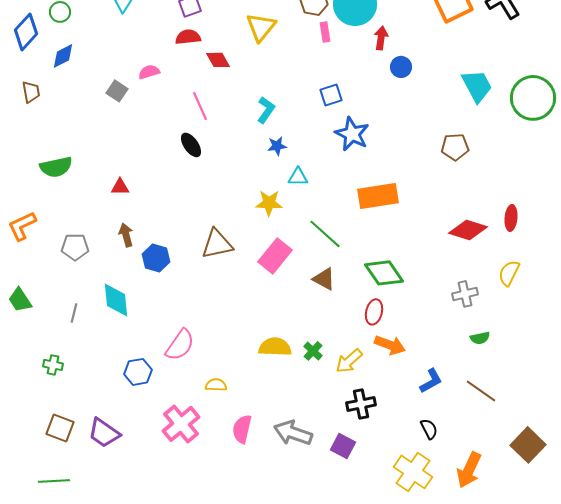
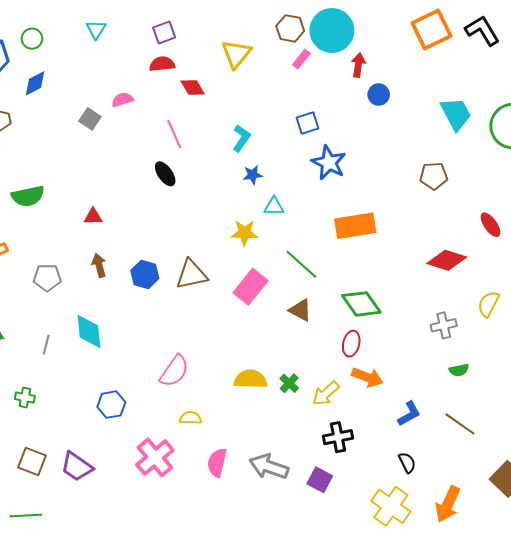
pink rectangle: (325, 32) -> (301, 59), turned 48
red ellipse: (511, 218) -> (490, 225), moved, turned -40
blue hexagon: (156, 258) -> (145, 274), moved
pink semicircle: (180, 345) -> (174, 371), moved

